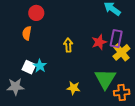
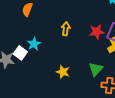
white square: (29, 67) -> (20, 53), moved
green triangle: (105, 79) -> (96, 69), size x0.7

